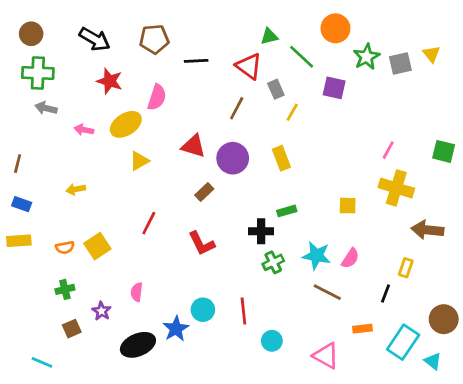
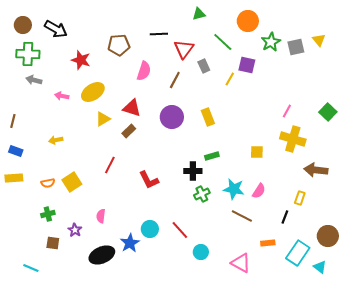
green triangle: (269, 36) -> (199, 14), moved
black arrow: (95, 39) -> (56, 29), moved
brown pentagon: (154, 39) -> (119, 45), moved
black line: (196, 61) -> (159, 34), moved
red triangle: (249, 66) -> (184, 49), turned 30
pink semicircle: (157, 97) -> (144, 71), moved
yellow line: (292, 112) -> (230, 79), moved
red triangle: (193, 146) -> (132, 108), moved
green square: (444, 151) -> (328, 112), turned 30
brown rectangle: (204, 192) -> (129, 131), moved
red line: (243, 311) -> (180, 230), turned -36
brown square: (72, 329) -> (53, 243), turned 32

